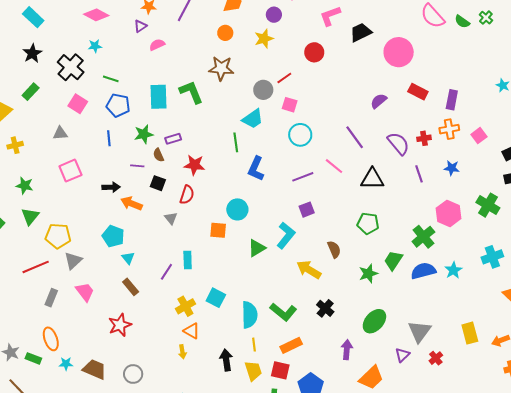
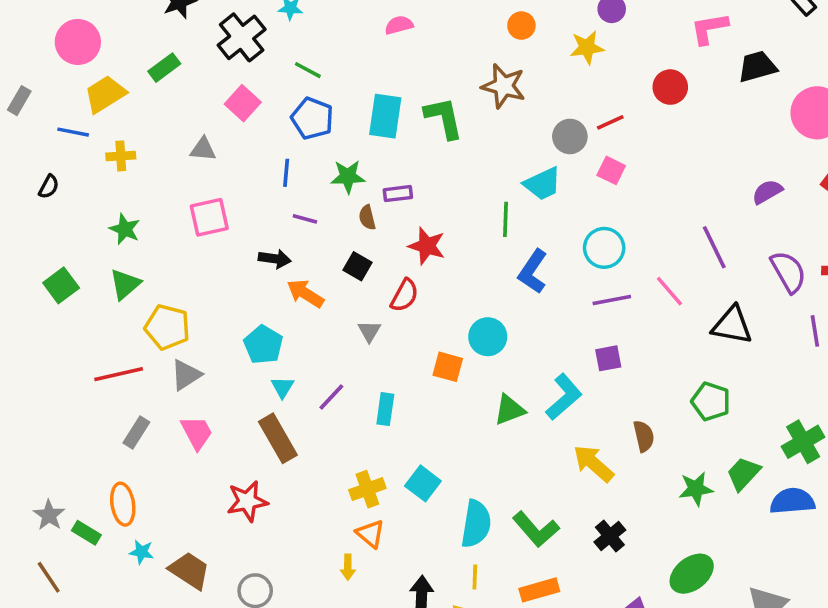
cyan circle: (300, 135) -> (604, 248), moved
purple line: (137, 166) -> (305, 219), moved
purple line: (166, 272) -> (331, 397), moved
brown rectangle: (131, 287) -> (278, 438), size x1.5

